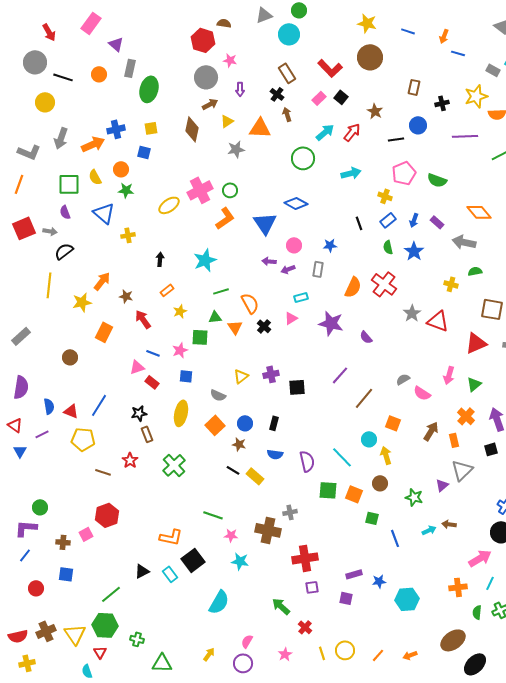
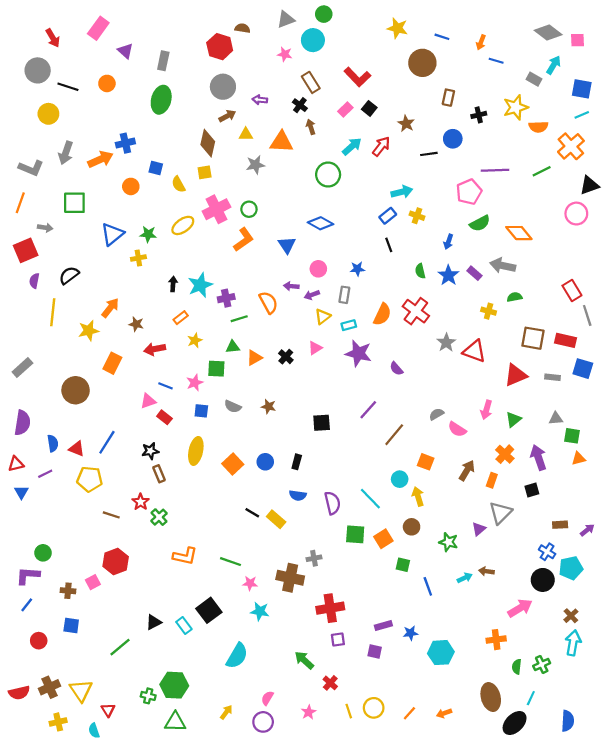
brown circle: (370, 57) -> (422, 63), moved
pink star: (230, 60) -> (285, 54), moved
gray rectangle: (130, 68) -> (163, 61), moved
purple arrow: (240, 89) -> (260, 100), turned 96
yellow triangle: (227, 121) -> (246, 134), turned 32
yellow square: (151, 128) -> (205, 172), moved
purple line: (465, 136) -> (495, 170), moved
cyan arrow: (351, 173) -> (402, 192), moved
pink pentagon: (404, 173) -> (469, 192), moved
yellow semicircle: (95, 177) -> (179, 184), moved
green semicircle: (437, 180) -> (480, 223), moved, turned -48
green star: (126, 190) -> (148, 234), moved
purple semicircle: (65, 212) -> (34, 281), moved, turned 32
blue triangle: (104, 213) -> (112, 234), turned 40
blue rectangle: (388, 220) -> (388, 216), moved
purple rectangle: (437, 222) -> (474, 273), moved
blue triangle: (265, 223) -> (287, 245), size x0.7
gray arrow: (50, 231) -> (45, 228), moved
cyan star: (205, 260) -> (200, 285), moved
cyan rectangle: (301, 297) -> (349, 325), moved
orange semicircle: (250, 303) -> (268, 302), moved
red arrow: (143, 319) -> (155, 349), turned -66
orange triangle: (235, 327) -> (254, 358), turned 35
brown circle: (70, 357) -> (76, 390), size x1.6
purple cross: (271, 374) -> (226, 298), moved
yellow triangle: (241, 376) -> (323, 317), moved
gray semicircle: (218, 395) -> (233, 406), moved
red triangle: (15, 425) -> (16, 464), turned -49
orange rectangle: (454, 440) -> (492, 480), turned 32
brown star: (239, 444) -> (268, 406), moved
green cross: (174, 465) -> (159, 517), moved, size x0.7
orange square: (354, 494) -> (383, 539), turned 36
orange L-shape: (171, 537) -> (185, 556), moved
cyan line: (490, 583) -> (531, 698), moved
green hexagon: (105, 625) -> (174, 685), moved
brown ellipse: (453, 640) -> (491, 697), turned -70
yellow cross: (27, 663) -> (58, 722), moved

